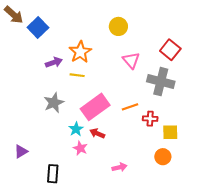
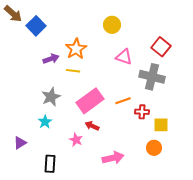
pink triangle: (131, 60) -> (124, 57), turned -30
cyan star: (76, 129) -> (45, 122), moved
pink arrow: (119, 167) -> (113, 158), size x1.5

